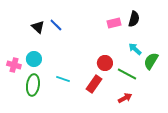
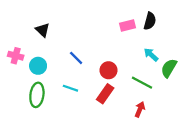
blue line: (56, 25) -> (76, 58), moved
red circle: (105, 63) -> (108, 70), moved
pink cross: (14, 65) -> (16, 56), moved
red arrow: (125, 98) -> (140, 109), turned -40

